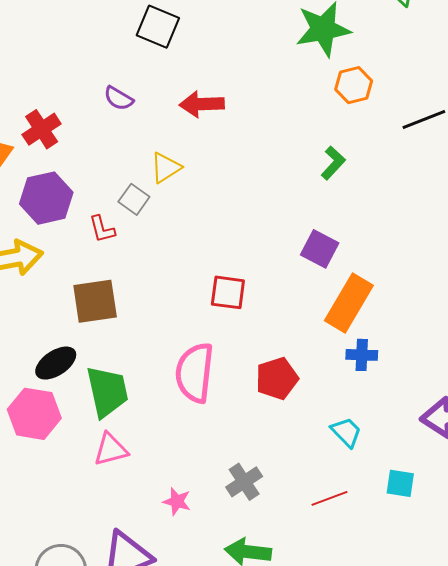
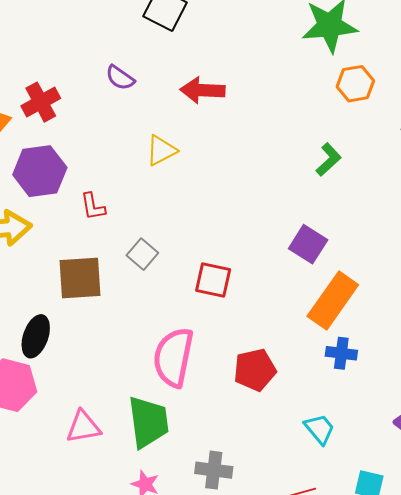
gray square: (134, 199) -> (142, 254), moved
black ellipse: (56, 363) -> (36, 336), turned -42
green trapezoid: (107, 391) -> (148, 422), moved
gray cross: (244, 482) -> (214, 470), turned 36

